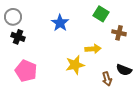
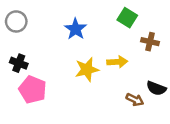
black cross: (18, 37) -> (19, 63), moved
yellow star: (75, 65) -> (87, 69), moved
brown arrow: (107, 79) -> (135, 100), turned -48

